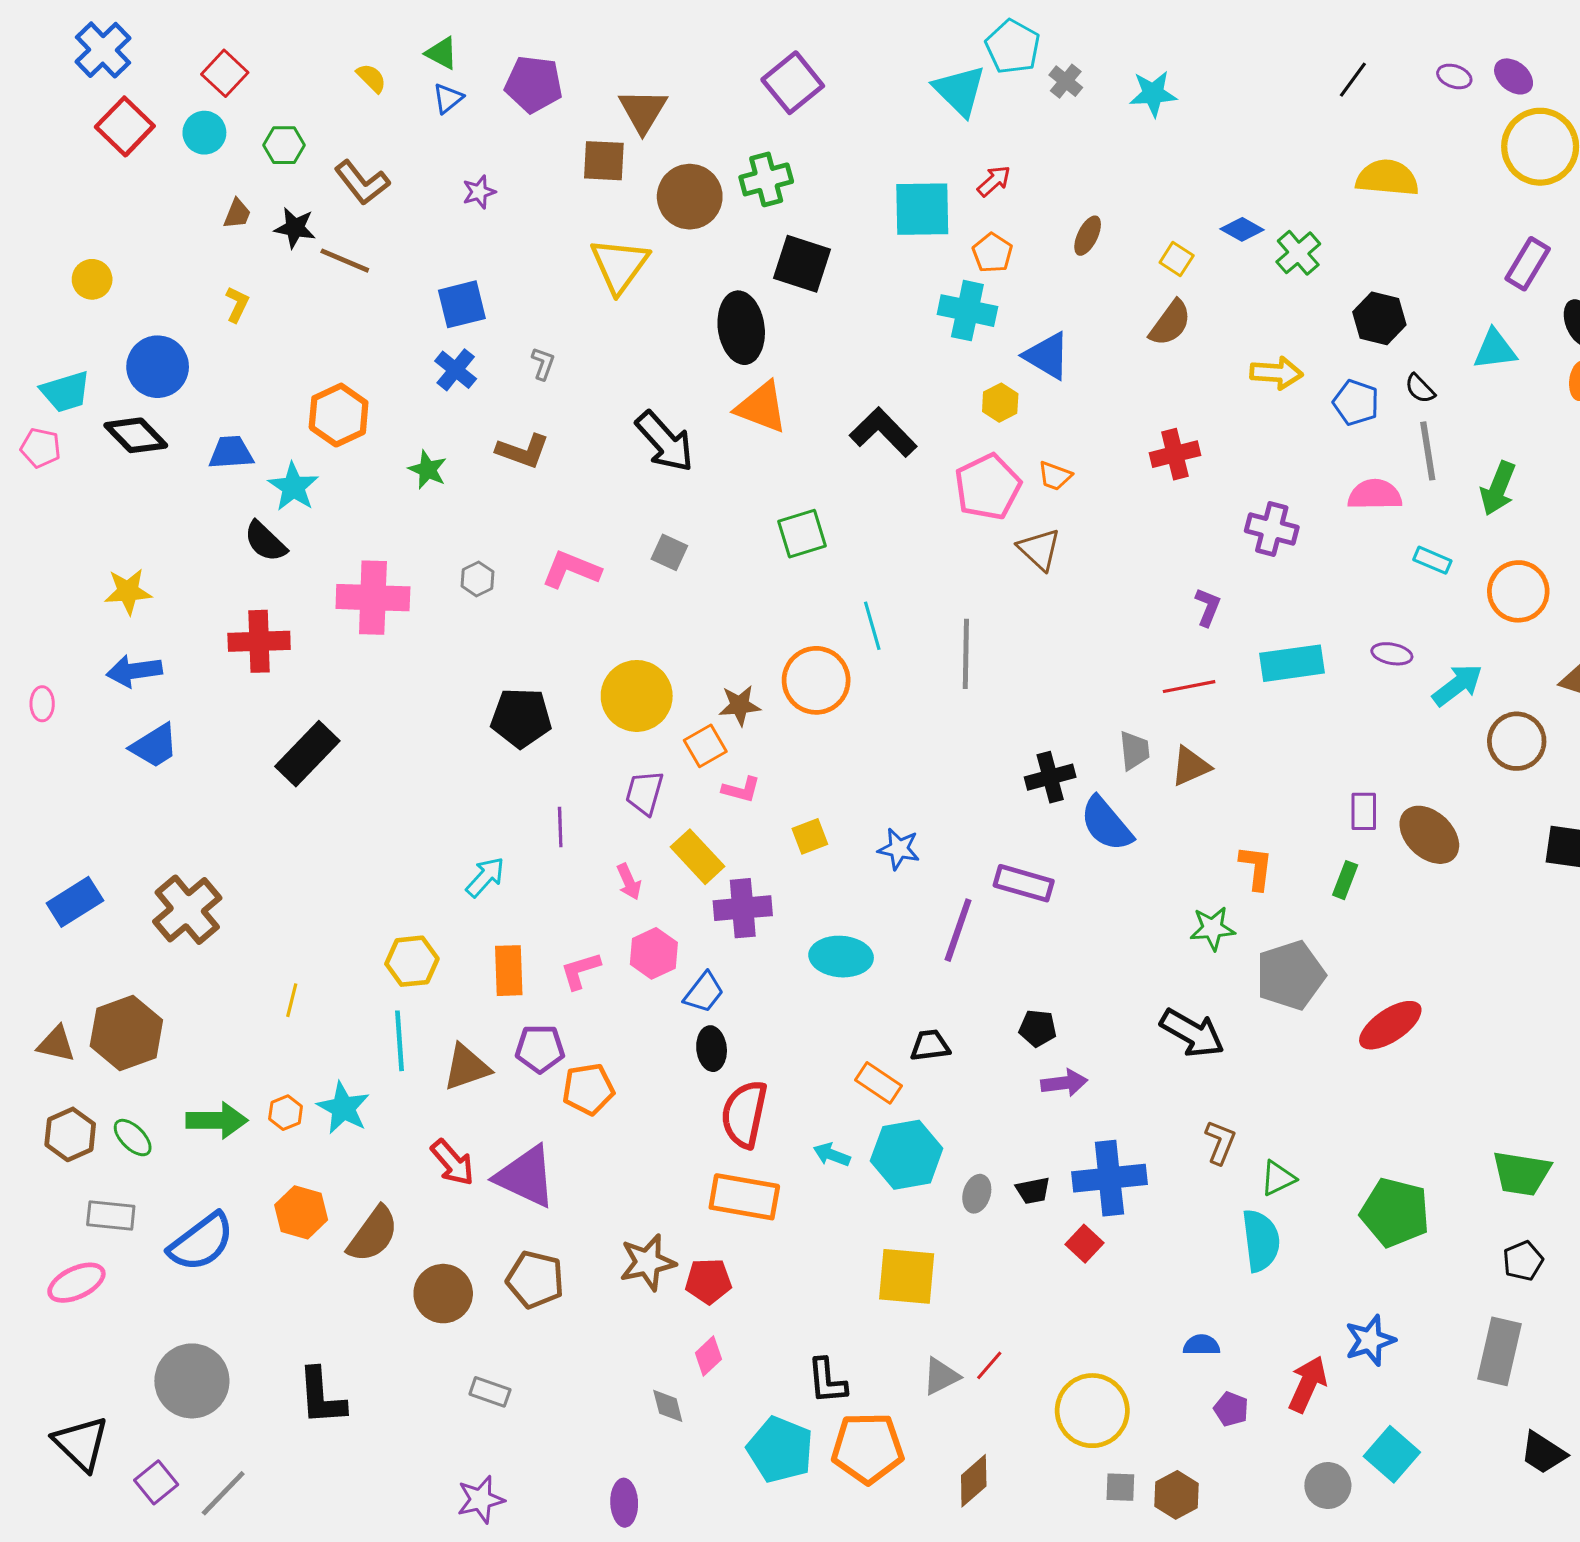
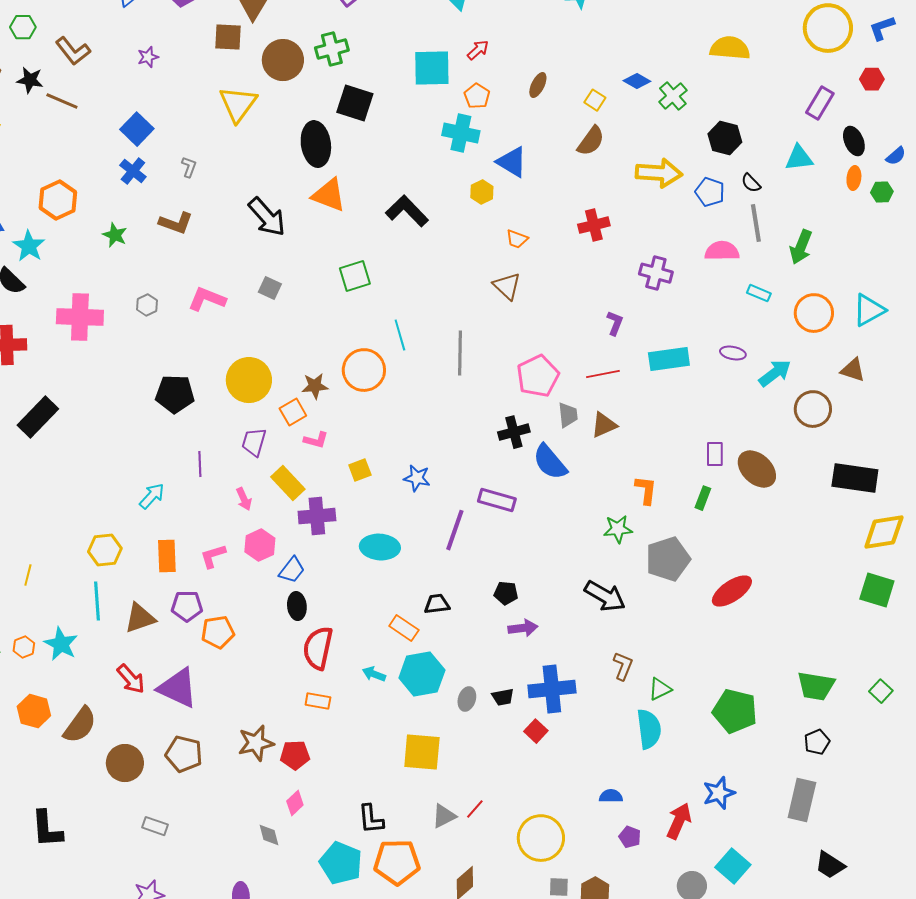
blue square: (462, 304) -> (137, 129), turned -32
yellow arrow: (1276, 373) -> (659, 173), size x1.4
pink pentagon: (988, 487) -> (538, 376), moved
orange rectangle: (744, 1197) -> (318, 701), size x0.6

